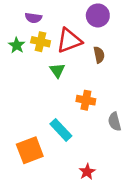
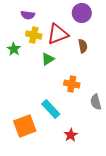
green star: (17, 45) -> (14, 49), moved
green triangle: (57, 70) -> (48, 59), turned 32
red star: (87, 172) -> (71, 135), moved

